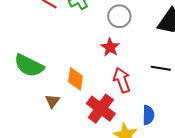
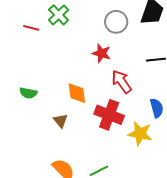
gray circle: (119, 16) -> (116, 22), moved
green semicircle: (29, 66) -> (28, 93), size x0.6

